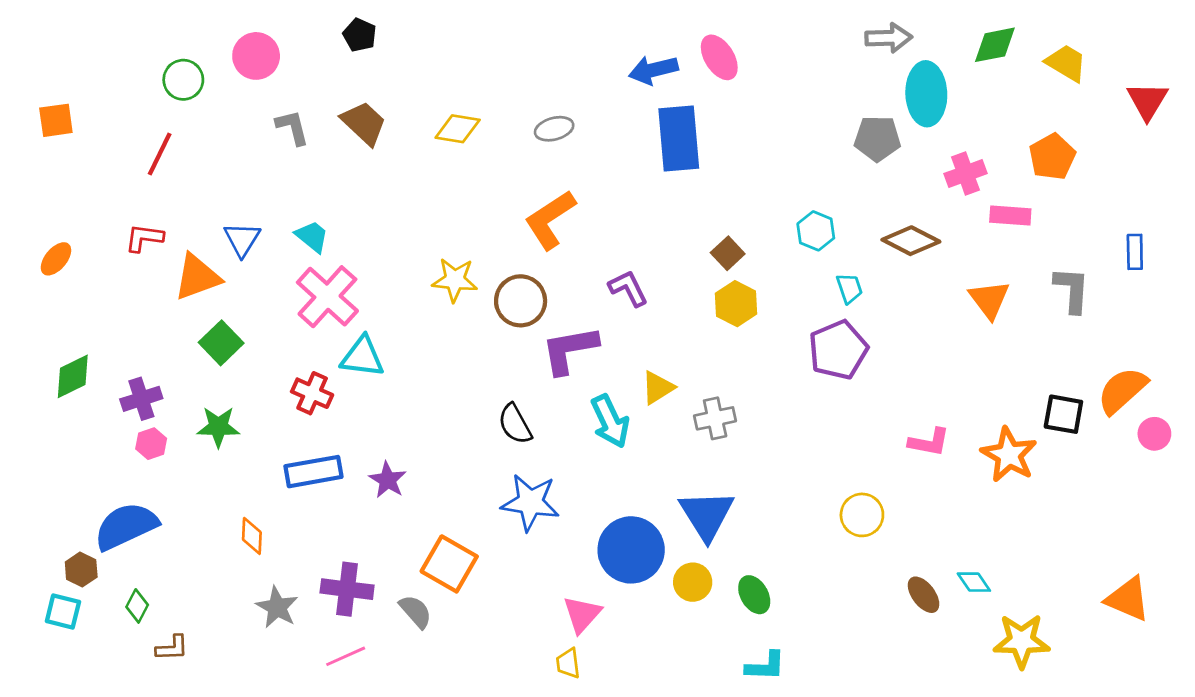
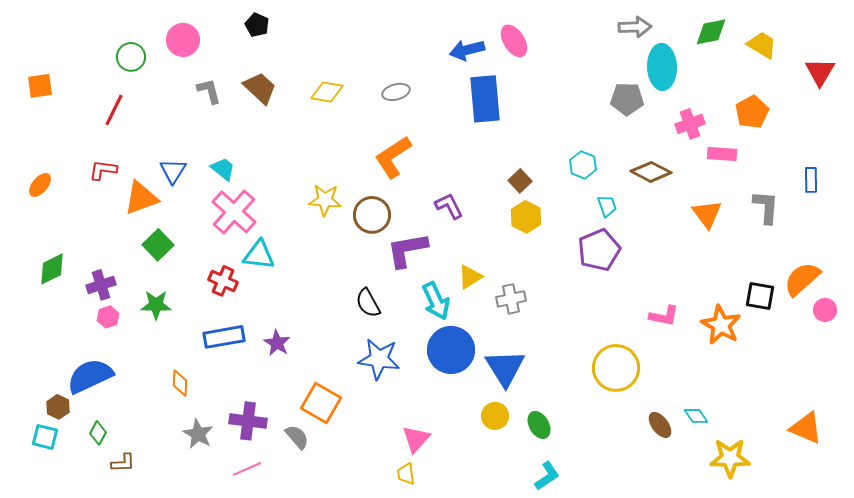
yellow circle: (862, 515) -> (616, 368), size x1.5
blue circle: (631, 550) -> (451, 350), moved
cyan L-shape: (765, 666) -> (547, 476), turned -36

